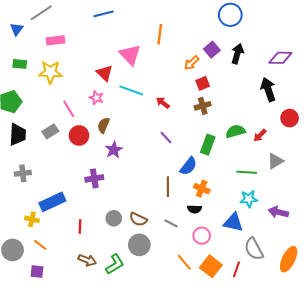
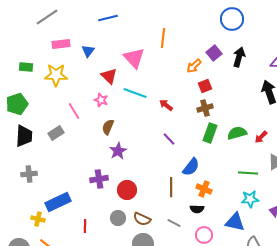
blue triangle: (17, 29) -> (88, 51), moved
red circle: (79, 135) -> (127, 190), moved
green rectangle: (208, 145) -> (210, 133), moved

